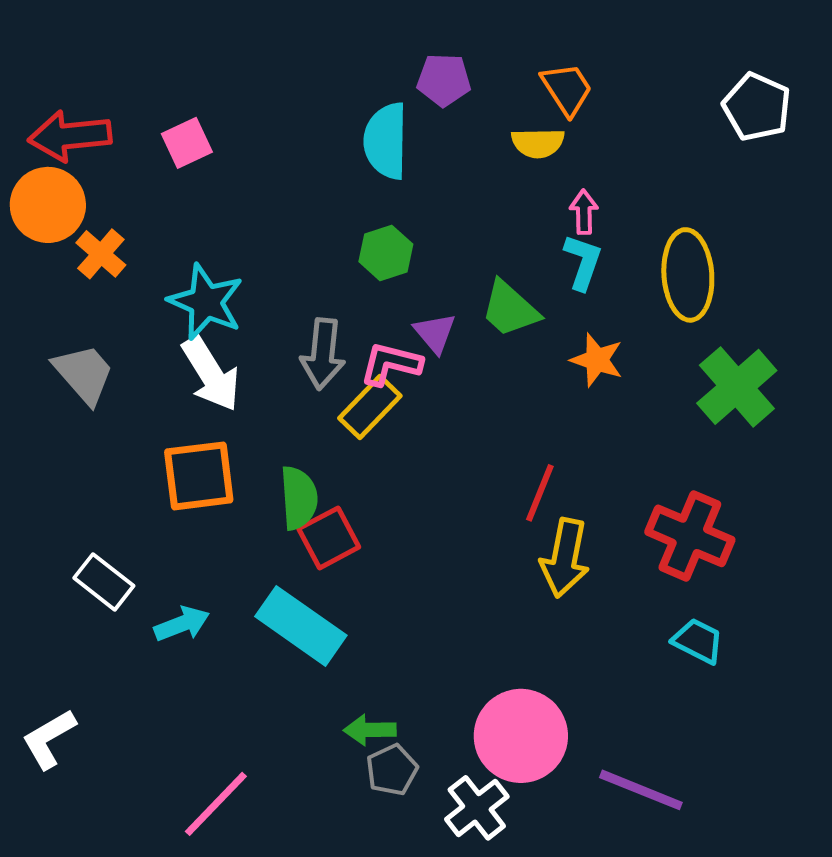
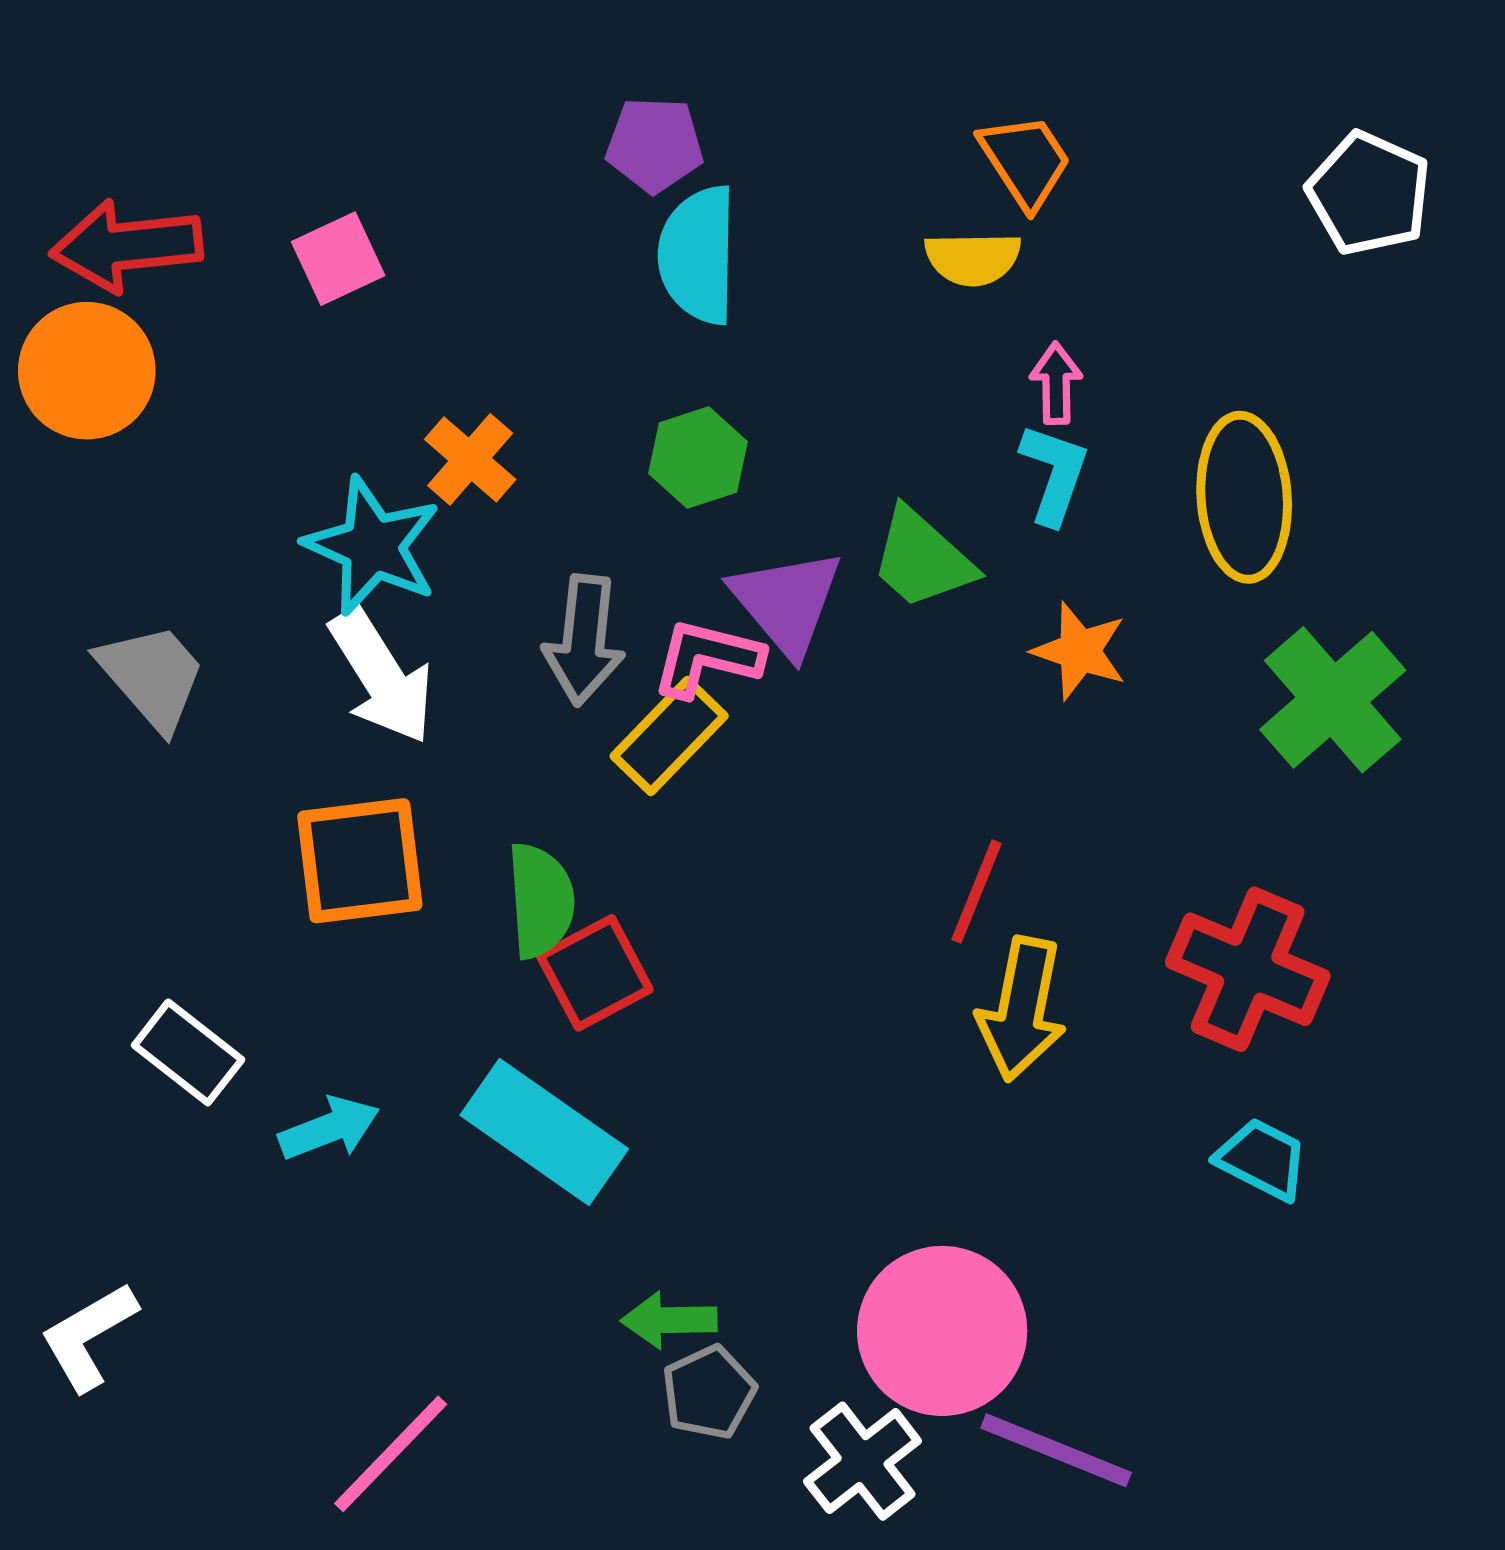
purple pentagon: (444, 80) -> (655, 145), moved
orange cross: (101, 254) -> (470, 459), moved
purple triangle: (435, 333) -> (787, 602), size x1.5
purple line: (641, 790) -> (1056, 1450), moved

